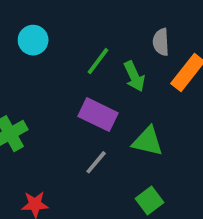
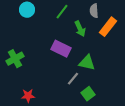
green line: (98, 61) -> (62, 12), moved
gray line: (96, 162) -> (73, 79), moved

